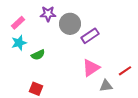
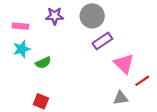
pink rectangle: (18, 23) -> (20, 26), turned 48
gray circle: (70, 24) -> (92, 16), moved
pink triangle: (91, 68) -> (124, 64), moved, turned -42

